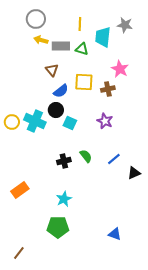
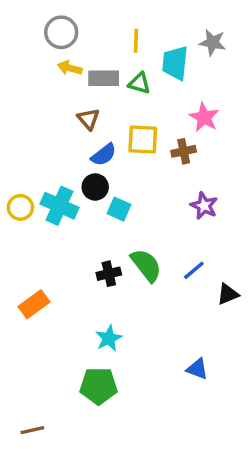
purple star: (105, 121) -> (204, 206), moved
green semicircle: (86, 156) -> (146, 265), size x1.5
orange rectangle: (20, 190) -> (34, 304), moved
blue triangle: (115, 234) -> (197, 369), moved
brown line: (19, 253) -> (32, 430), turned 40

